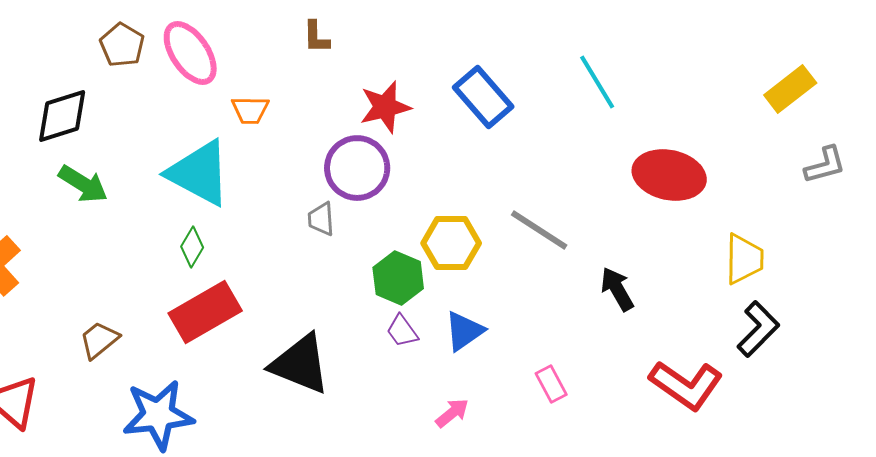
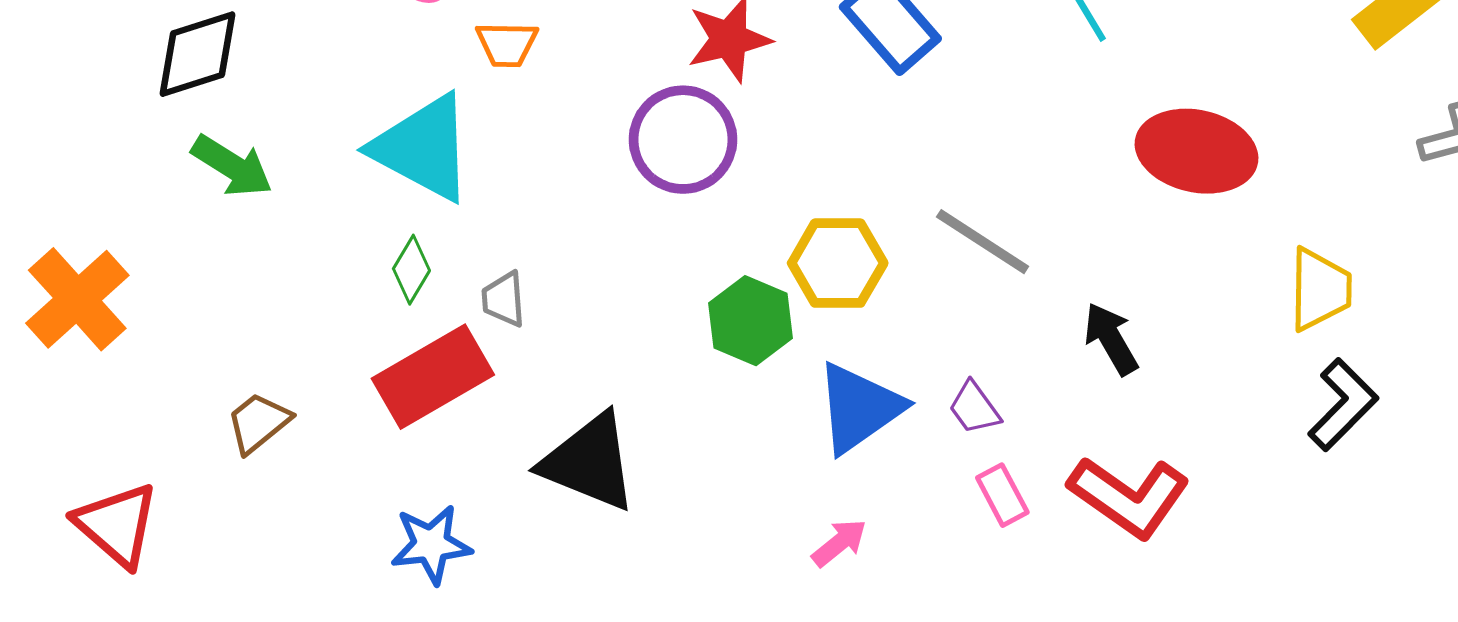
gray trapezoid: (321, 219) -> (504, 299), moved
purple trapezoid: (402, 331) -> (974, 408), moved
blue triangle: (464, 331) -> (859, 408), size x1.4
red L-shape: (686, 385) -> (1129, 497), moved
blue star: (158, 415) -> (431, 544), moved, size x0.7

